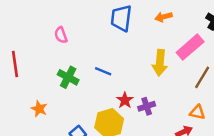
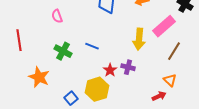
purple cross: (147, 106) -> (128, 67), moved, turned 32
orange star: (39, 109) -> (39, 77), size x1.5
orange triangle: (197, 112) -> (170, 80), turned 32

